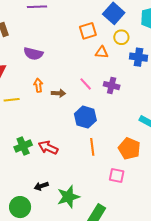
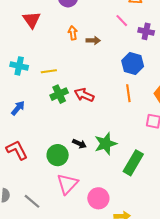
pink line: (86, 84) -> (122, 21), moved
yellow line: (12, 100) -> (49, 71), moved
blue hexagon: (85, 117) -> (133, 63), moved
black arrow: (41, 186) -> (79, 144), moved, turned -136

